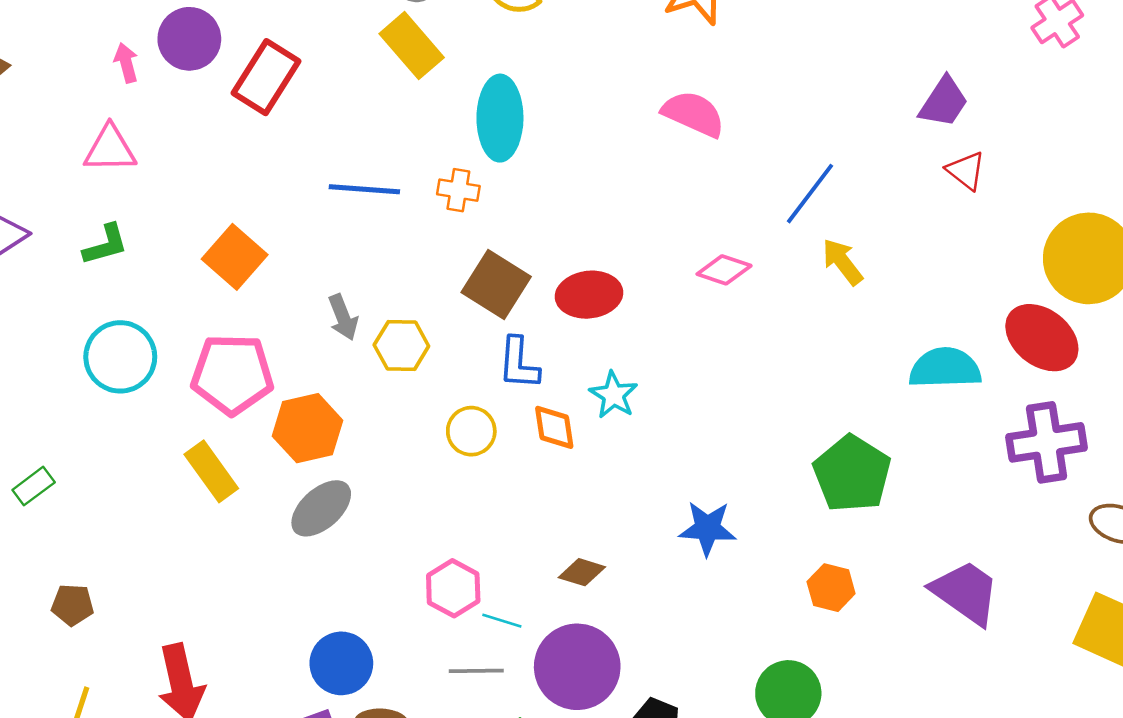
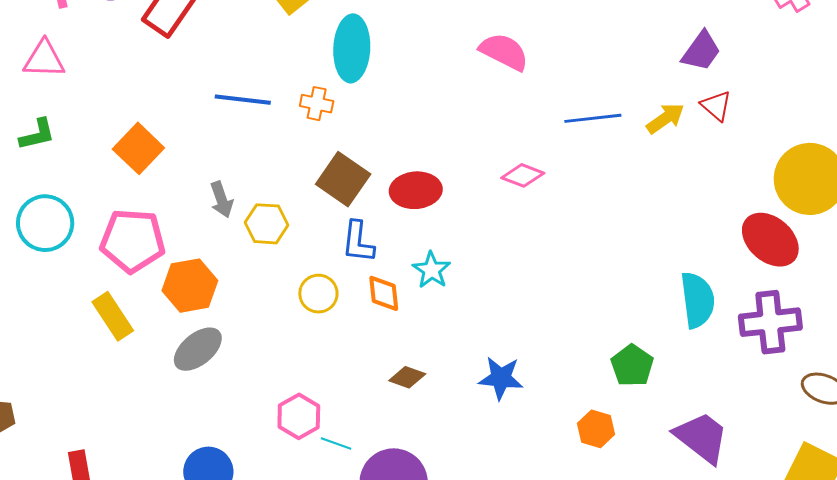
blue line: (810, 194) -> (593, 118), turned 44
yellow arrow: (842, 262) -> (665, 118), moved, turned 90
cyan semicircle: (945, 368) -> (697, 300), moved, turned 82
green pentagon: (852, 474) -> (632, 366), moved, size x0.7
brown diamond: (582, 572) -> (407, 377), moved

